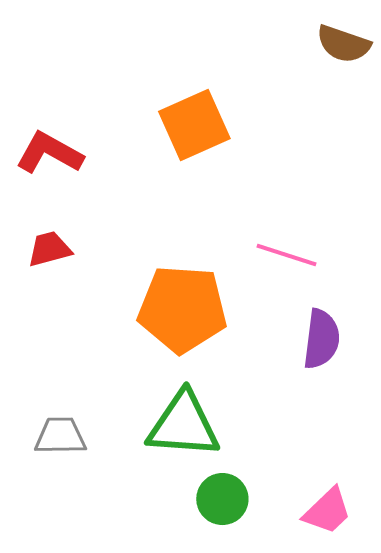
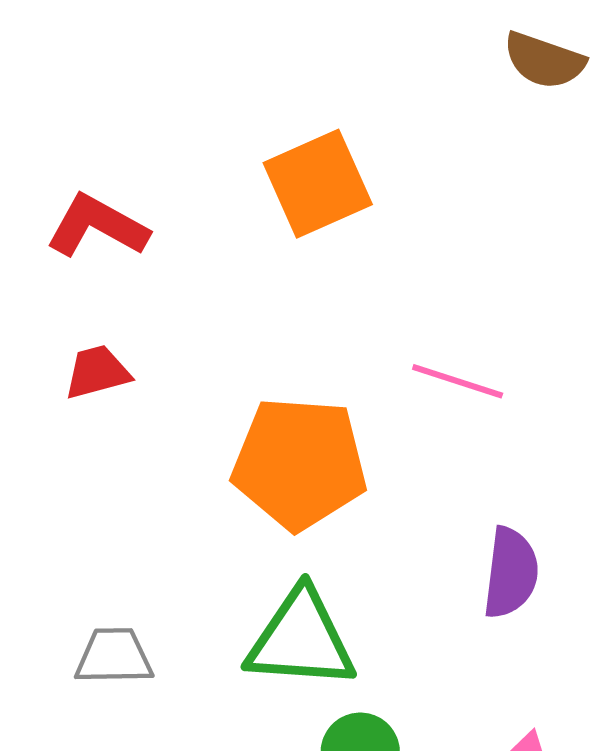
purple semicircle: (321, 339) -> (511, 573), moved

